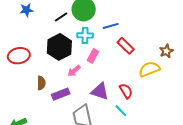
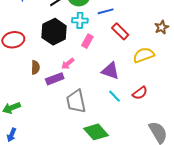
brown star: (166, 51) -> (162, 27), moved
pink arrow: (74, 71) -> (68, 64), moved
purple triangle: (100, 91) -> (110, 71), moved
red semicircle: (126, 91) -> (140, 93), moved, turned 84

